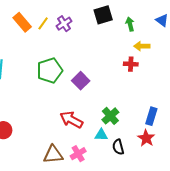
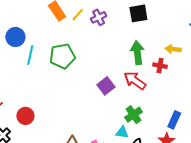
green arrow: (130, 24) -> (137, 53), moved, size x1.6
green pentagon: (50, 71) -> (62, 56), moved
purple square: (81, 81) -> (106, 86), moved
red arrow: (71, 120) -> (135, 81), moved

